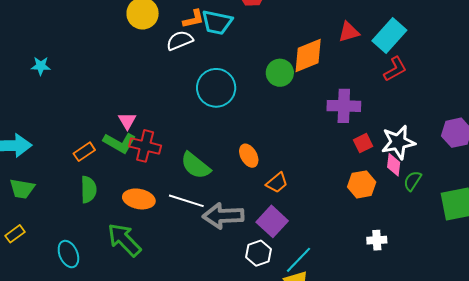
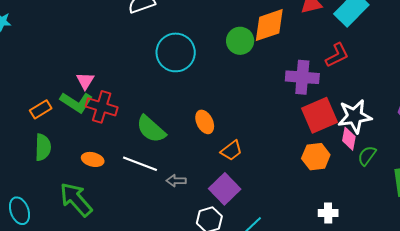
red L-shape: (395, 69) -> (337, 55), moved
red square: (363, 143) -> (319, 115), size x1.8
orange ellipse: (139, 199) -> (93, 159), size x0.7
gray arrow: (223, 216) -> (176, 181), size x0.5

